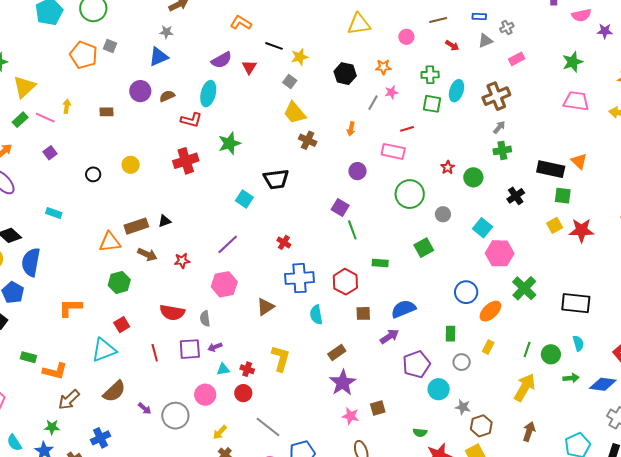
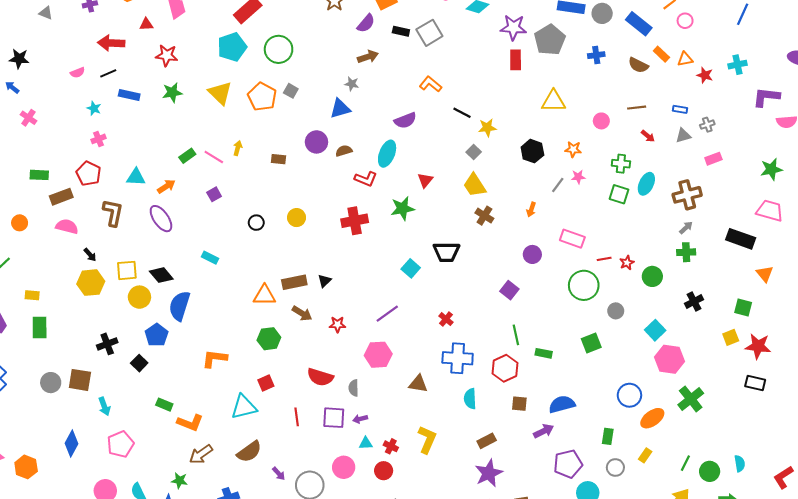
red triangle: (249, 67) -> (425, 180), moved
yellow triangle: (24, 87) -> (220, 93), moved, turned -40
red line: (407, 129) -> (604, 259), moved
black rectangle: (551, 169) -> (741, 239), moved
black triangle: (165, 221) -> (324, 281), turned -32
green line: (352, 230) -> (516, 335), moved
black rectangle: (576, 303) -> (755, 383), moved, size x0.7
brown triangle: (265, 307) -> (418, 384), turned 36

